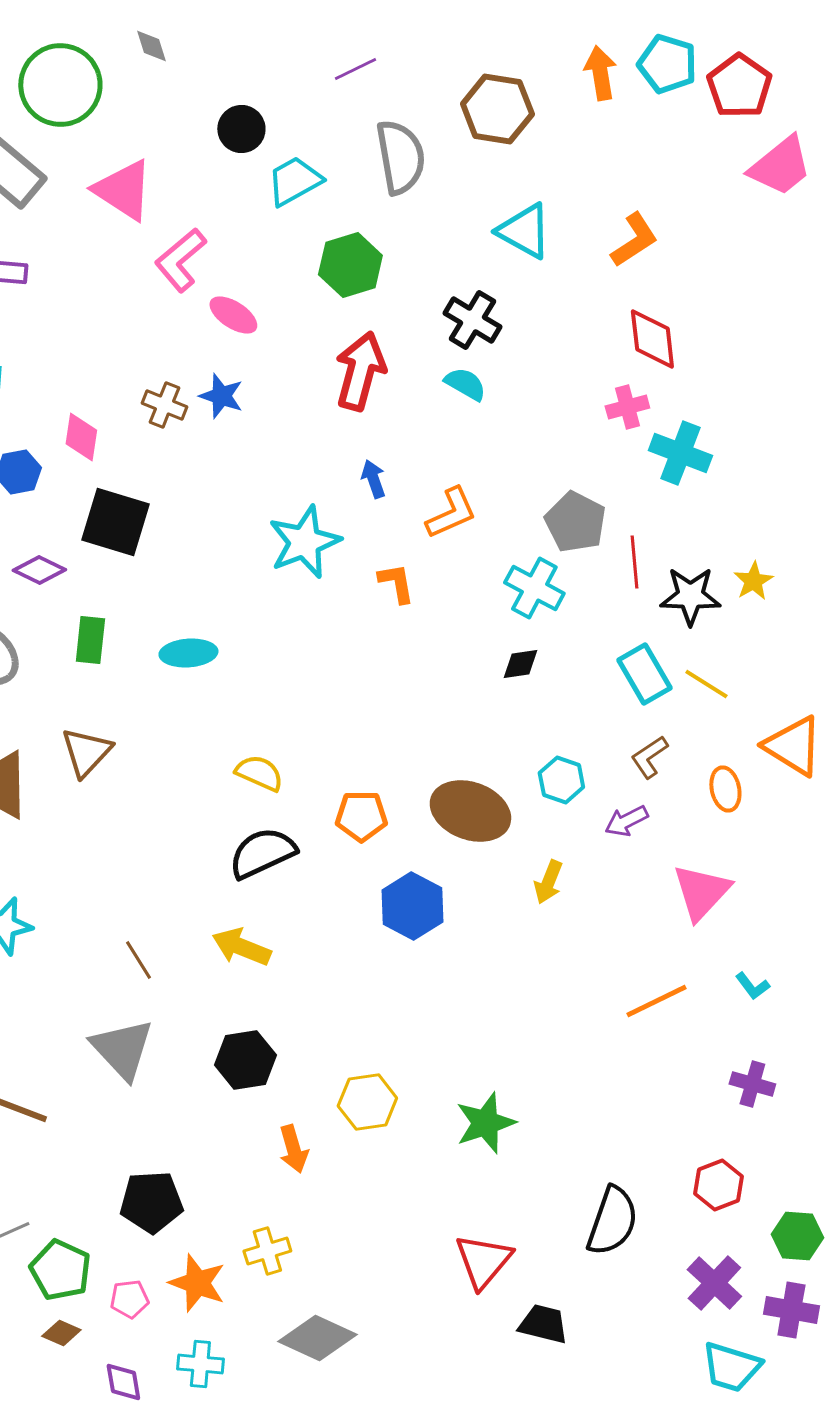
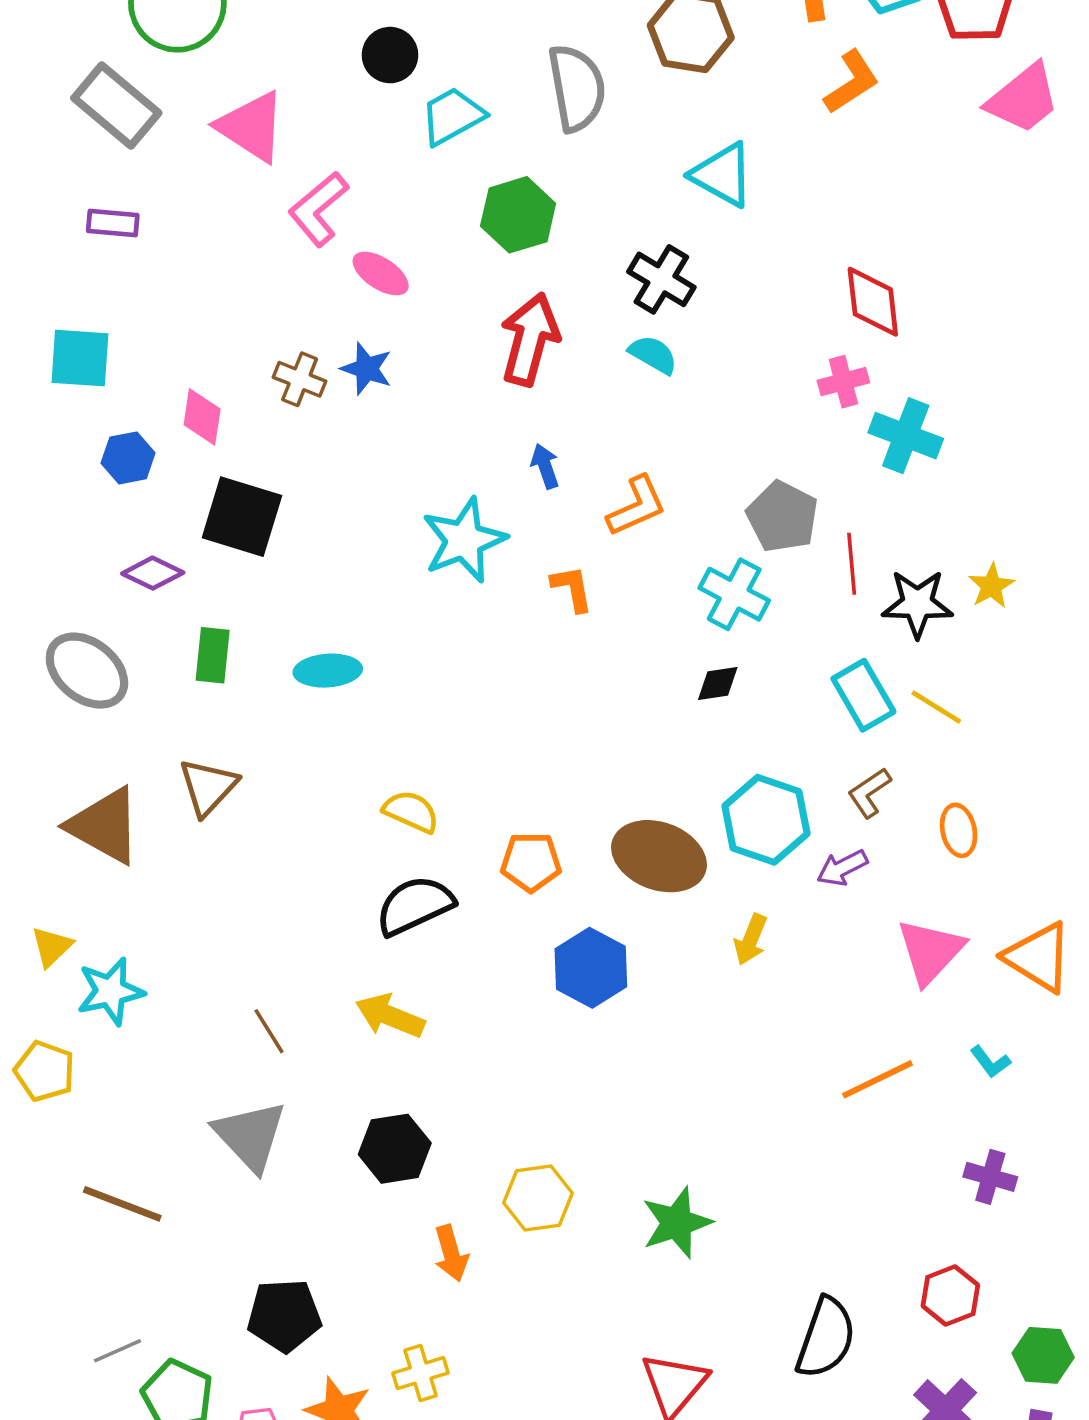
orange L-shape: (634, 240) -> (852, 82), moved
orange triangle: (793, 746) -> (1038, 957), moved
cyan hexagon: (561, 780) -> (766, 820), size x1.6

